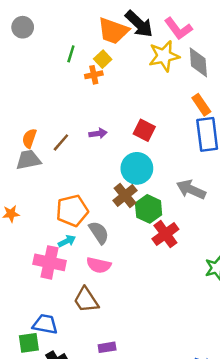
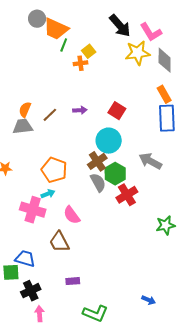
gray circle: (23, 27) -> (37, 19), moved
orange trapezoid: (113, 31) -> (56, 29), moved
orange pentagon: (72, 211) -> (54, 170), turned 30
gray semicircle: (99, 233) -> (98, 182), moved
pink semicircle: (99, 265) -> (72, 215), turned 36

